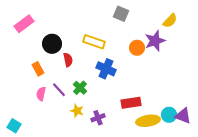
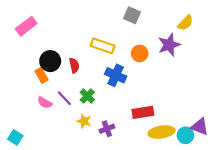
black circle: (52, 44) -> (50, 61), moved
orange circle: (137, 48) -> (140, 53), moved
pink semicircle: (41, 94) -> (45, 103), turned -72
cyan circle: (169, 115) -> (185, 135), moved

